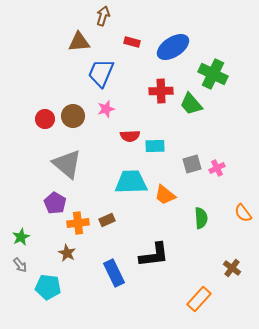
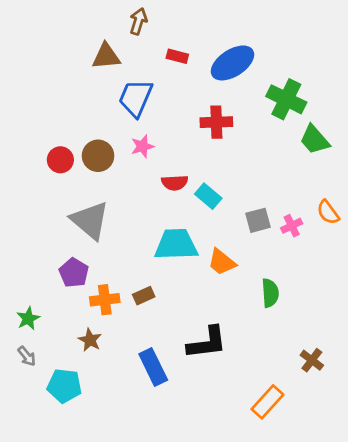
green trapezoid: (191, 104) -> (315, 140), moved
cyan rectangle: (155, 146) -> (208, 196), turned 42
orange semicircle: (243, 213) -> (328, 212), moved

